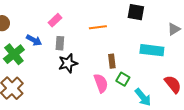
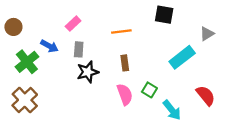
cyan rectangle: (152, 50) -> (182, 57), turned -45
brown rectangle: (112, 61) -> (125, 63), moved

